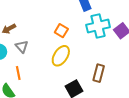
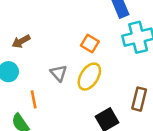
gray triangle: (22, 47) -> (59, 73), moved

